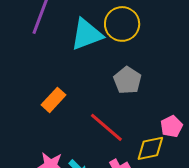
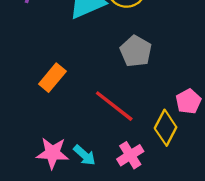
yellow diamond: (150, 148) -> (166, 128), turned -48

